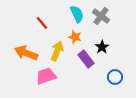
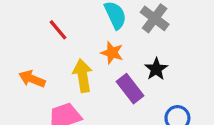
yellow arrow: (57, 51) -> (83, 76), turned -30
orange arrow: (26, 53) -> (32, 79), size x0.7

